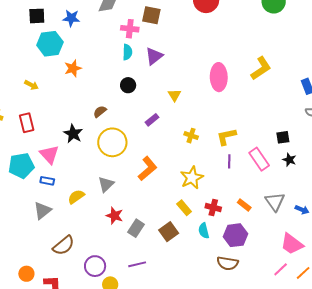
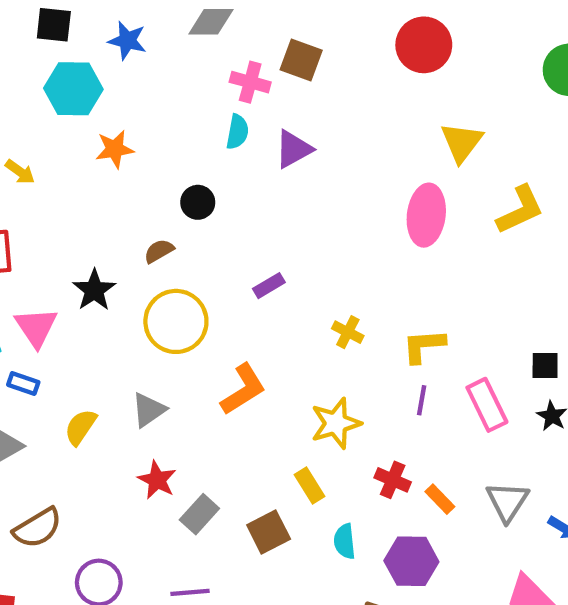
black circle: (128, 85) -> (198, 202), moved
yellow triangle: (174, 95) -> (462, 142), moved, size x1.5
yellow semicircle: (76, 197) -> (80, 427), turned -30
red cross: (213, 208) -> (393, 480), moved

